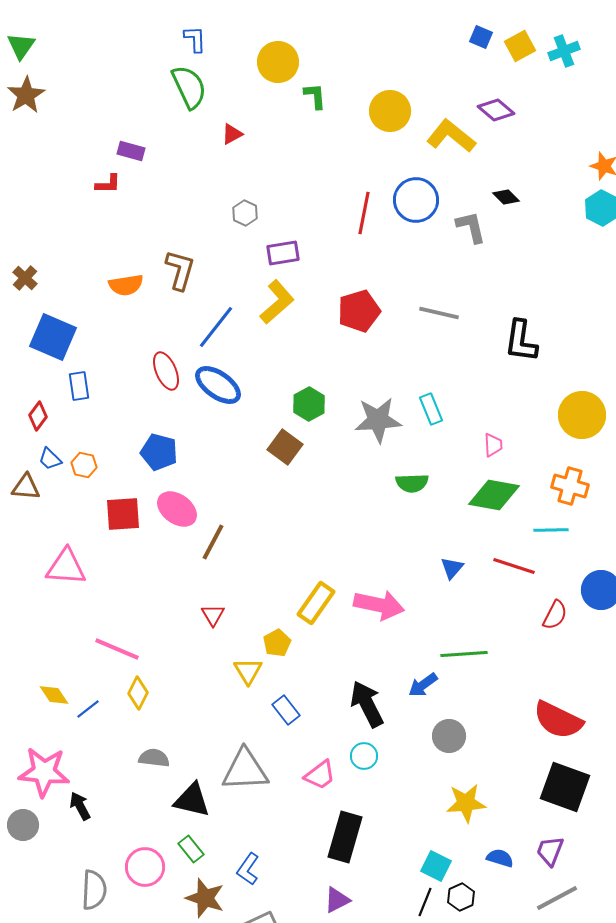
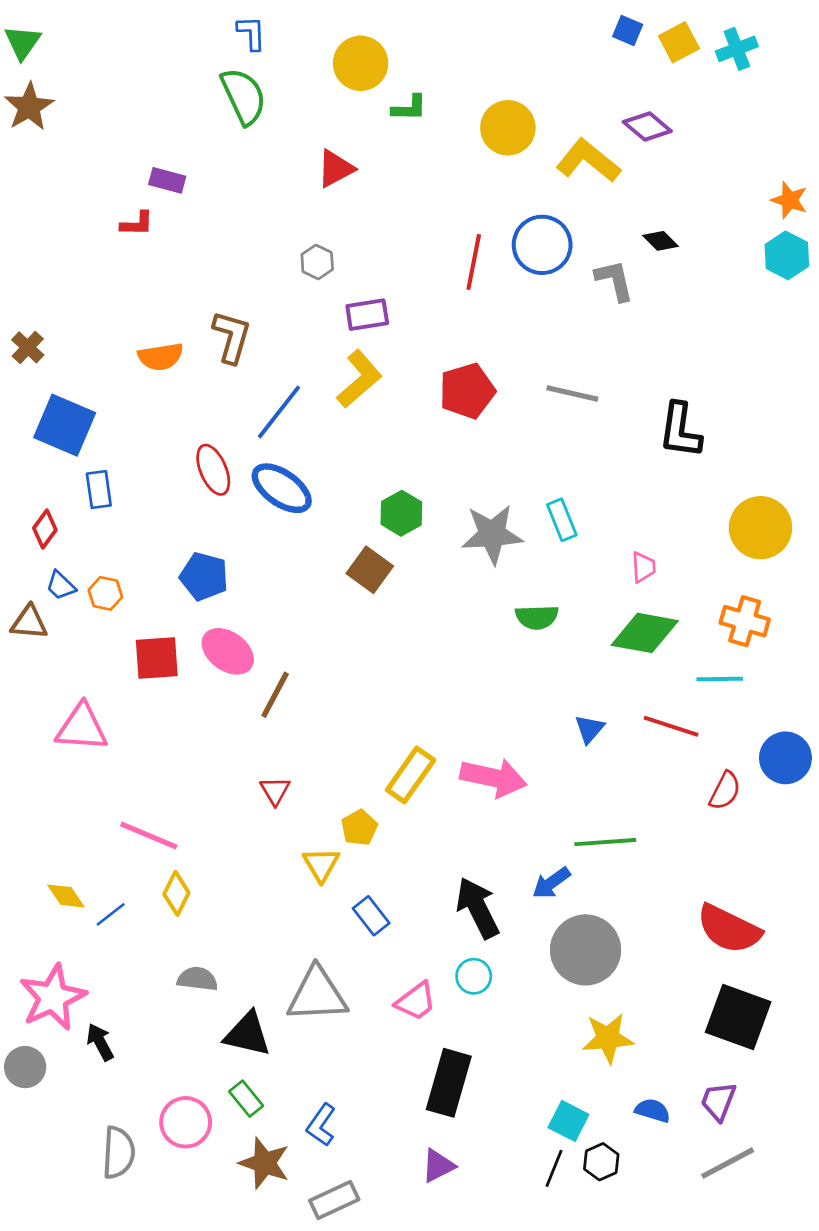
green L-shape: (315, 96) -> (409, 108), turned 96
red triangle: (232, 134) -> (336, 169), moved, size x1.4
gray circle: (449, 736) -> (586, 950), size x1.6
pink star: (44, 772) -> (53, 997), turned -30

